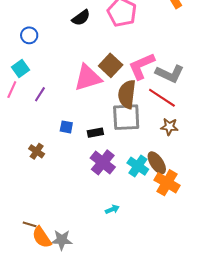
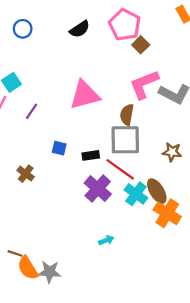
blue circle: (29, 35) -> (23, 29), moved
brown square: (111, 65) -> (141, 45), moved, size x0.7
brown semicircle: (127, 94) -> (127, 115), size x0.7
red line: (162, 98) -> (120, 169), moved

